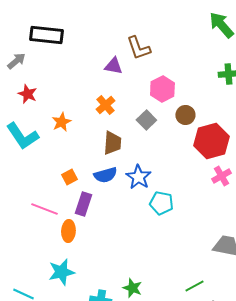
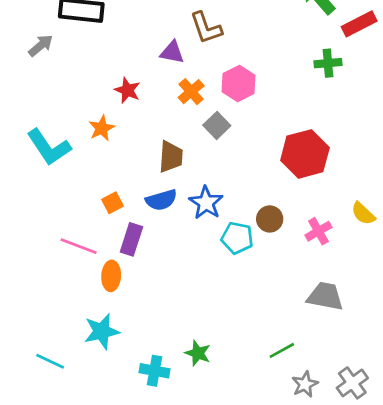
red star: (27, 94) -> (127, 90), moved
orange cross: (105, 105) -> (191, 92), moved
brown circle: (185, 115) -> (270, 219), moved
pink cross: (221, 176) -> (318, 231), moved

